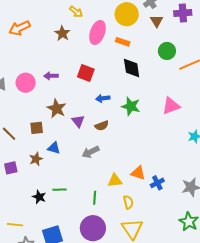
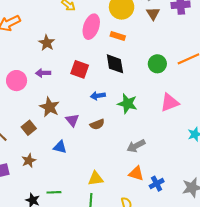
brown star: (62, 33) -> (47, 43), moved
green circle: (167, 51) -> (157, 64), moved
black diamond: (132, 68) -> (115, 64), moved
brown square: (37, 128) -> (29, 128), turned -32
blue triangle: (54, 148) -> (60, 147), moved
gray arrow: (91, 152) -> (136, 146), moved
yellow triangle: (115, 180) -> (96, 179), moved

